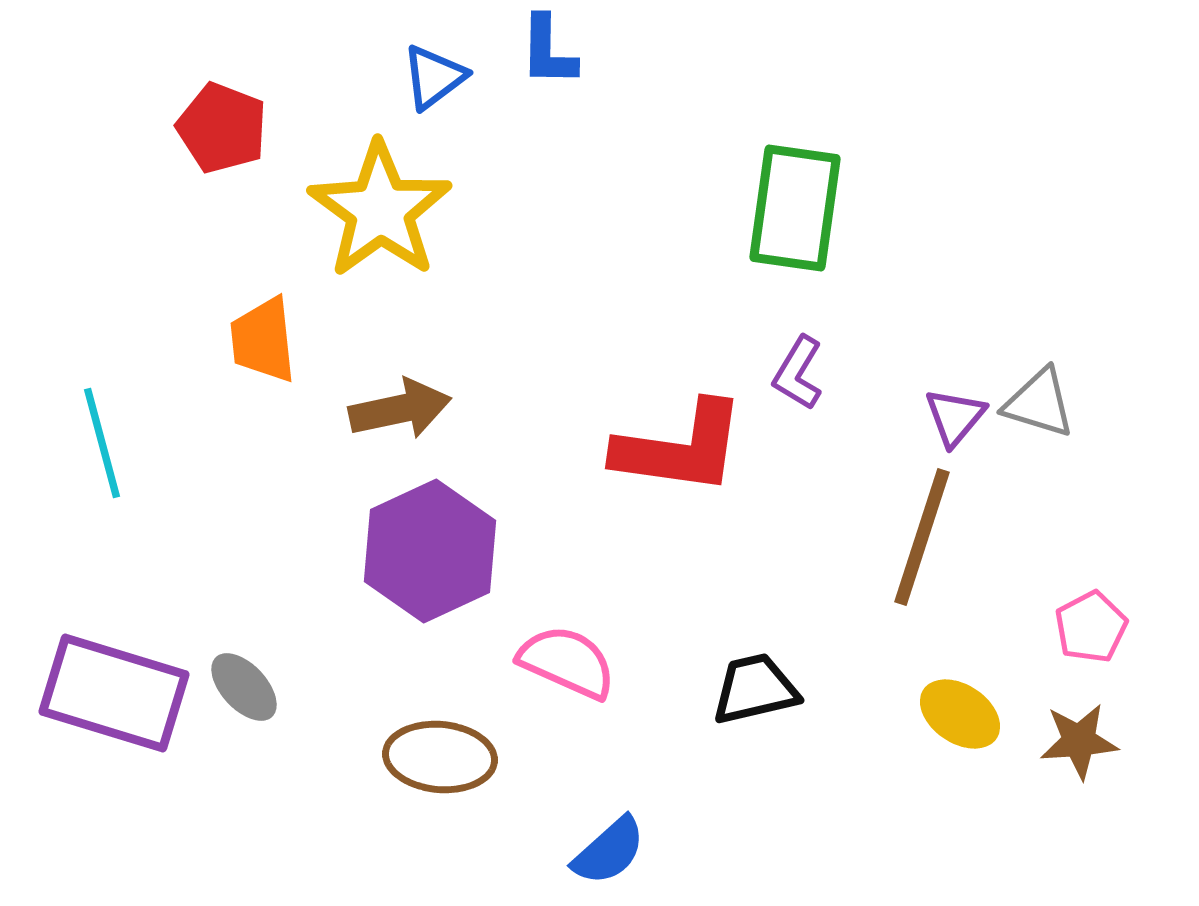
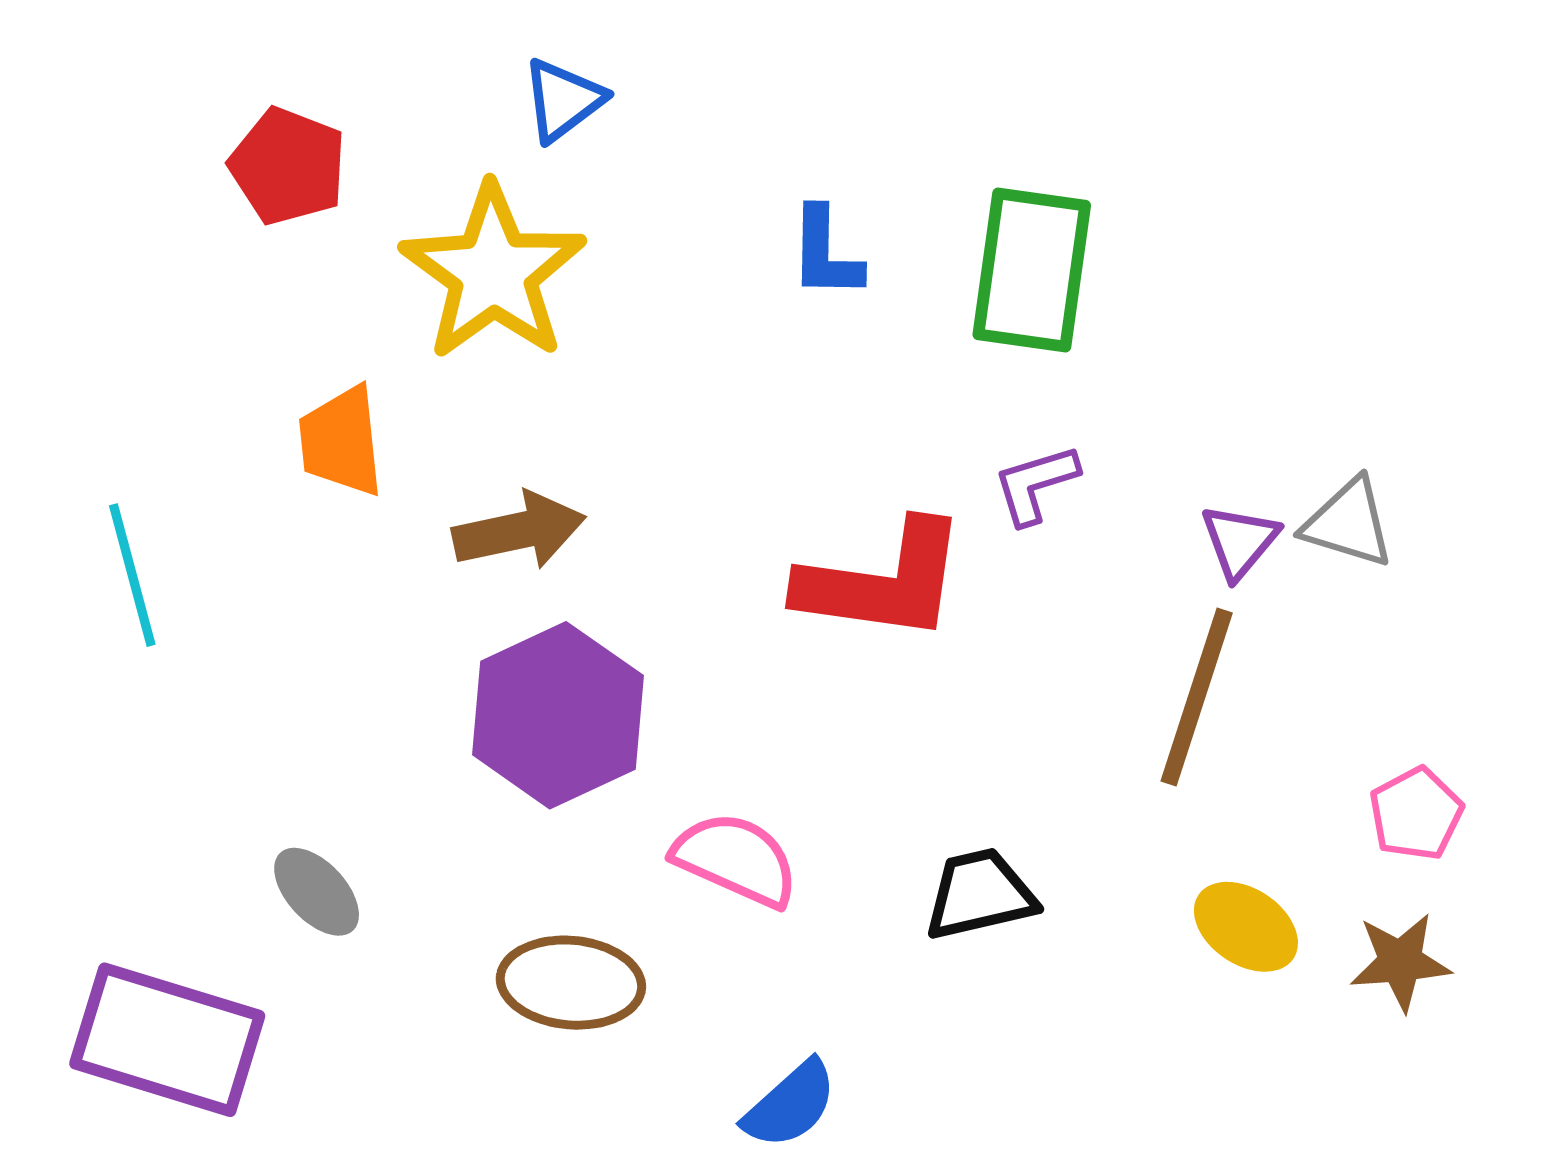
blue L-shape: (548, 51) -> (825, 253), moved
purple L-shape: (798, 373) -> (1036, 484), turned 42
purple rectangle: (114, 693) -> (167, 1040), moved

